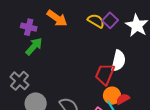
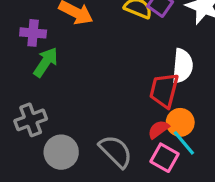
gray cross: (20, 81) -> (31, 120), turned 36
red semicircle: (123, 99) -> (158, 129), moved

